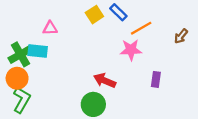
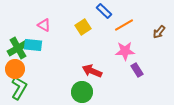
yellow square: (94, 15) -> (83, 27), moved
pink triangle: (50, 28) -> (44, 25), turned 32
pink star: (131, 50) -> (125, 51), moved
purple rectangle: (156, 79) -> (137, 70), turned -40

